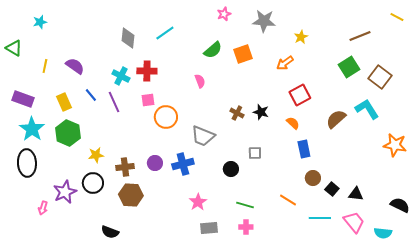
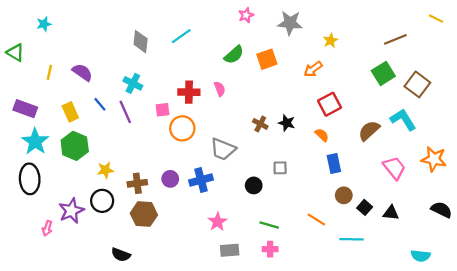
red cross: (147, 71) -> (189, 92), moved
black semicircle: (400, 205) -> (442, 210), moved
pink trapezoid: (354, 222) -> (394, 168), moved

